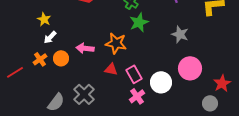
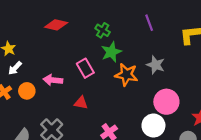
orange star: (116, 43) -> (126, 75), moved
pink rectangle: (134, 74) -> (85, 68), moved
white circle: (161, 82) -> (153, 126), moved

